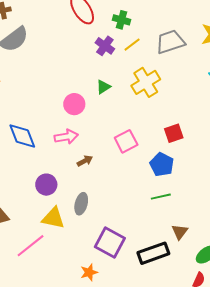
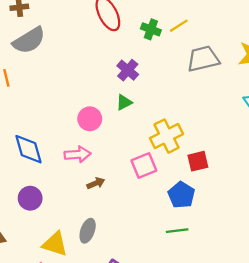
yellow line: (132, 45) -> (179, 26), moved
purple cross: (105, 46) -> (128, 70), moved
yellow cross: (146, 82) -> (167, 136), moved
purple circle: (46, 185) -> (30, 198), moved

